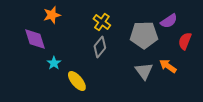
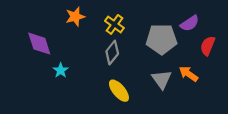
orange star: (52, 15) -> (75, 17), moved
yellow ellipse: (77, 81) -> (119, 91), moved

